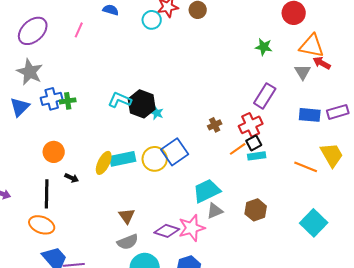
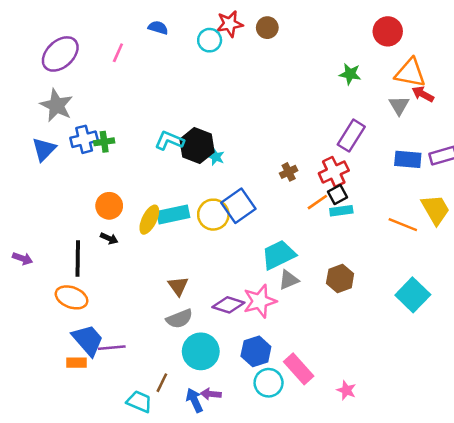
orange circle: (54, 152) -> (109, 206), moved

